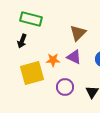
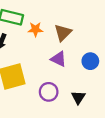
orange star: (53, 60) -> (35, 29), moved

